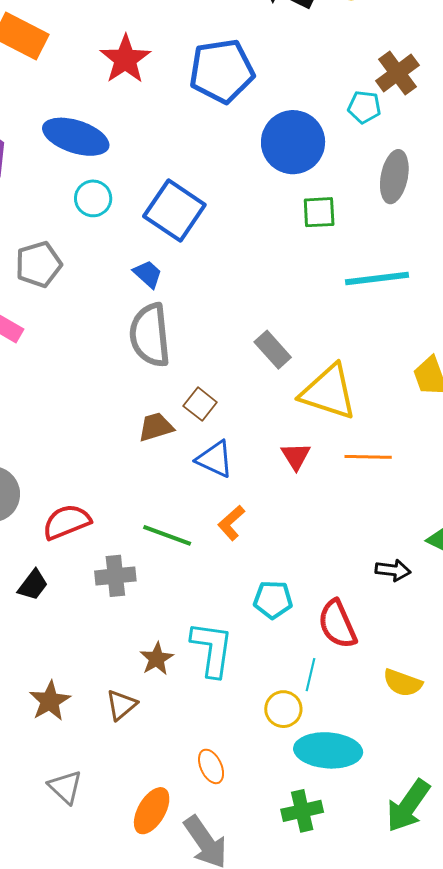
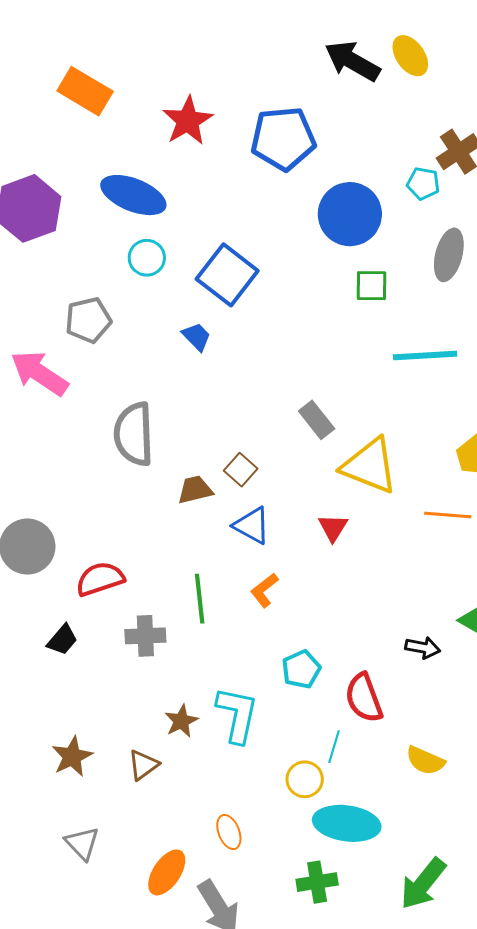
gray semicircle: (150, 335) -> (134, 434), moved
orange line: (368, 457) -> (448, 515), moved
green line: (167, 535) -> (200, 599), turned 60
cyan pentagon: (273, 600) -> (301, 669), turned -30

